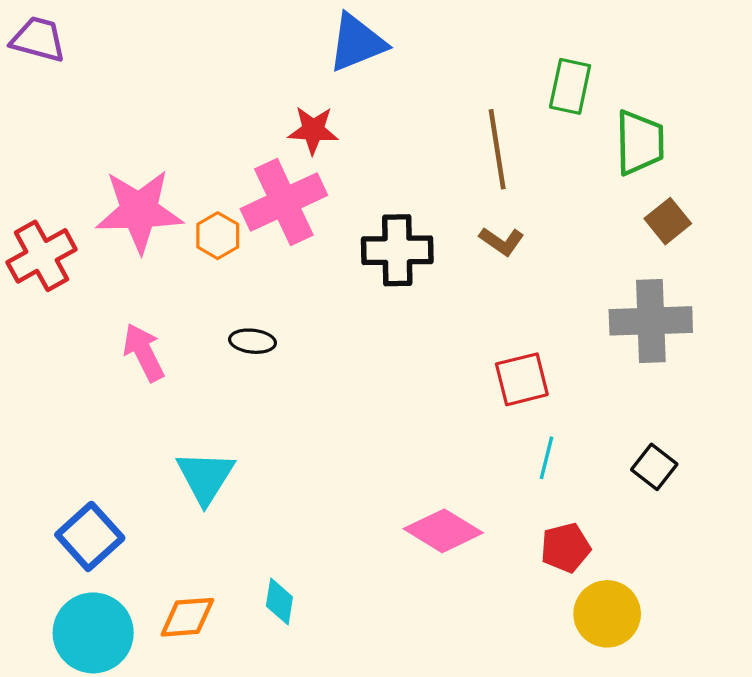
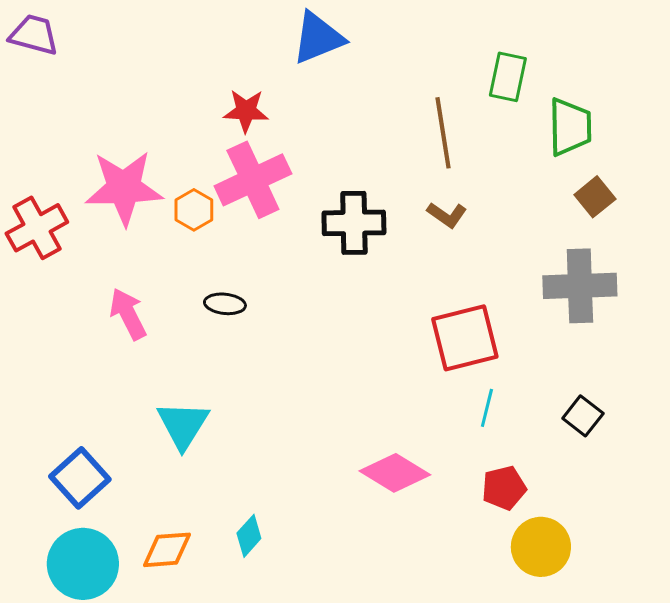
red star: (313, 130) -> (246, 111), moved
red square: (522, 379) -> (465, 338), size x1.4
cyan diamond: (279, 601) -> (249, 536), turned 33

